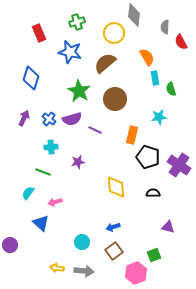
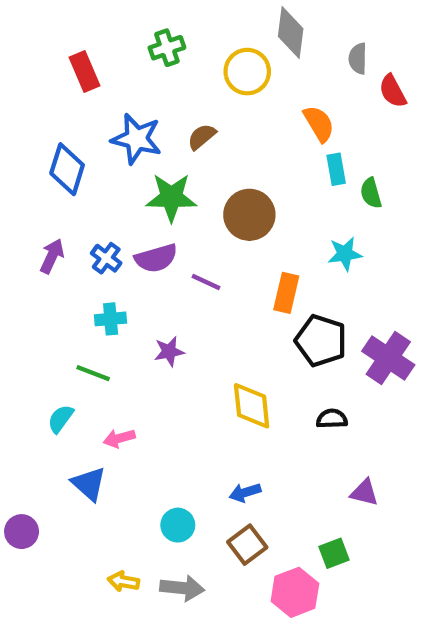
blue star: (70, 52) -> (137, 139), moved
brown semicircle: (105, 63) -> (202, 137), moved, size x0.6
green star: (79, 91) -> (171, 197), turned -30

